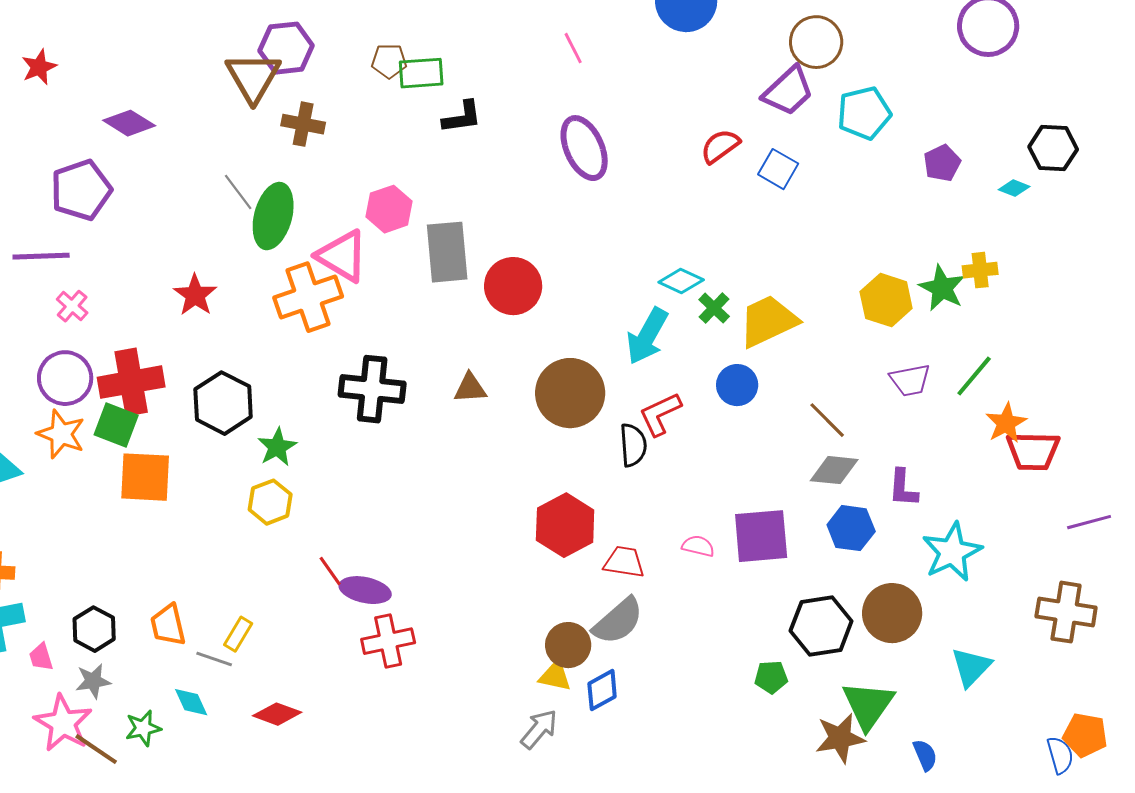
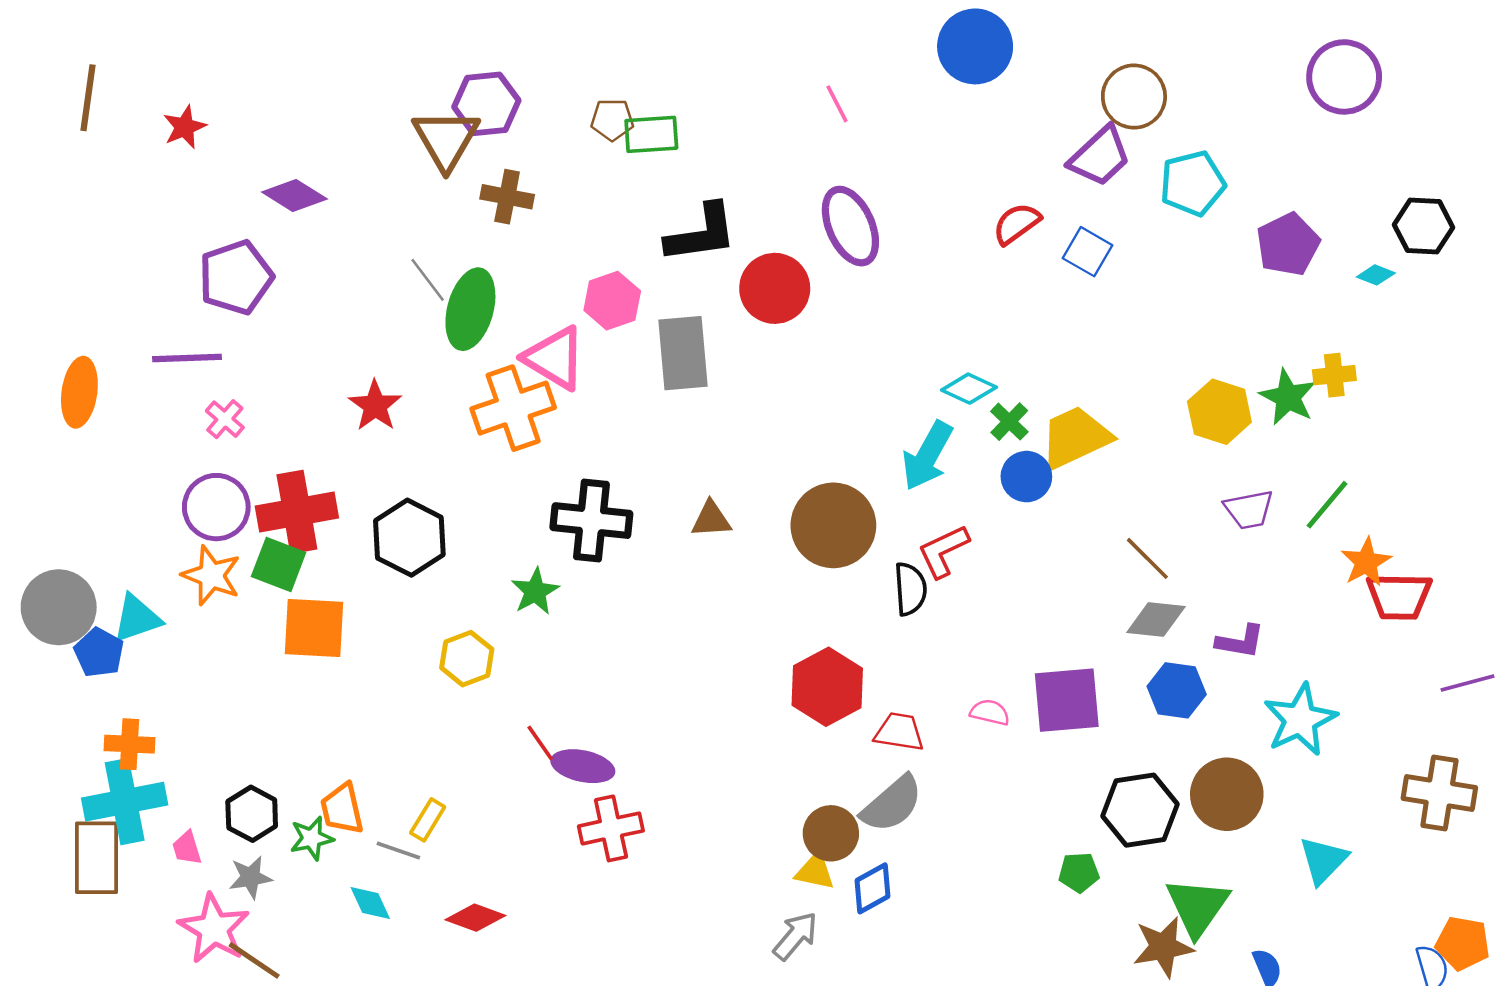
black L-shape: (462, 117) -> (701, 233), moved, size x1.5
purple pentagon: (942, 163) -> (1288, 244), size x1.4
red circle: (513, 286) -> (775, 288), moved
blue circle: (737, 385) -> (1026, 477), moved
green star: (277, 447) -> (535, 591), moved
purple L-shape: (903, 488) -> (1240, 641), turned -84
green star: (143, 728) -> (312, 838), moved

